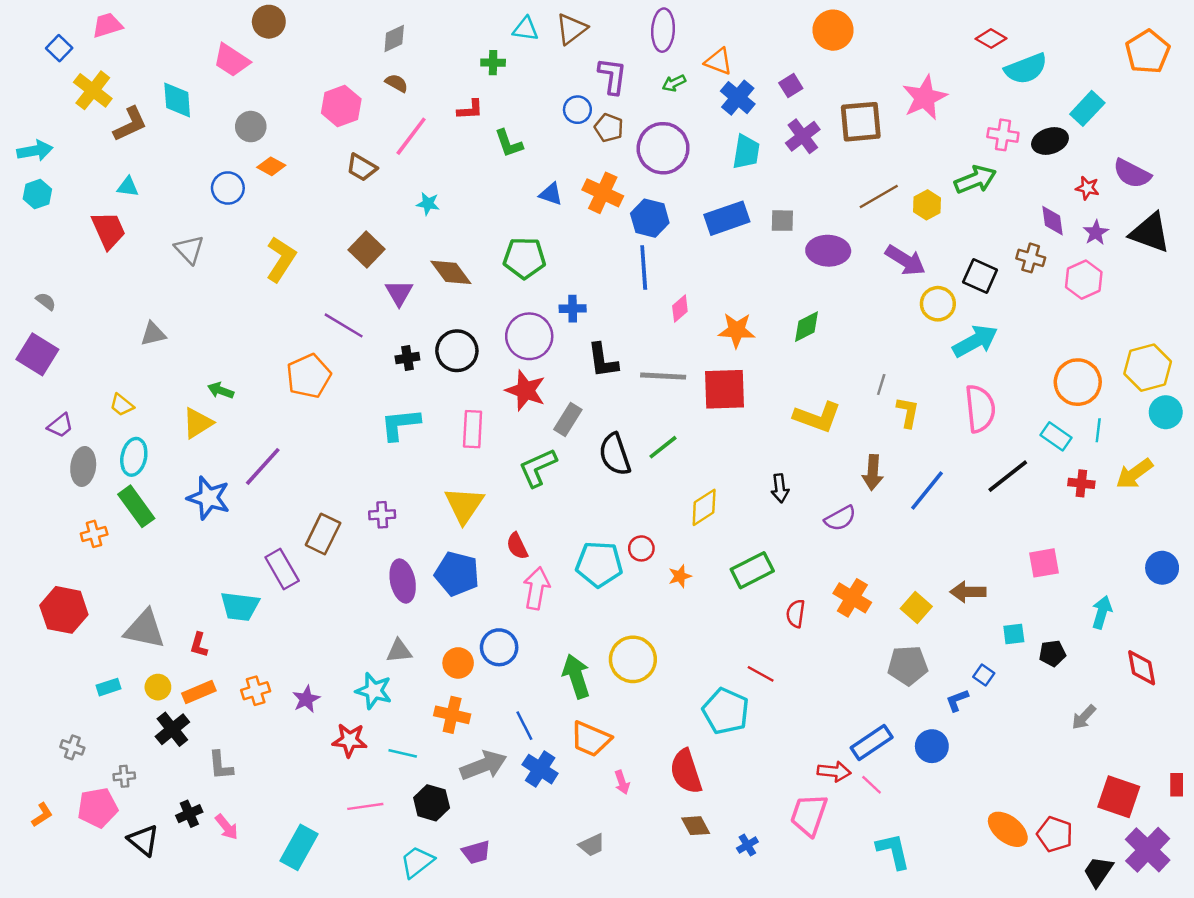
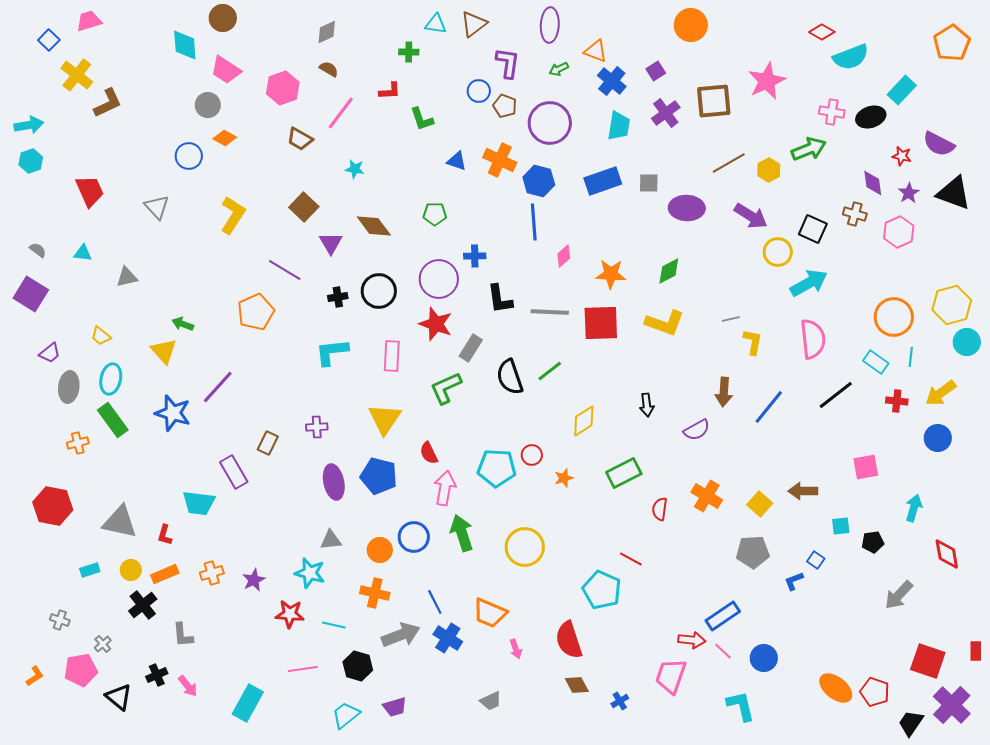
pink trapezoid: (231, 60) -> (226, 70), moved
cyan diamond: (177, 100) -> (185, 45), moved
cyan triangle: (128, 187) -> (83, 253), moved
green pentagon: (524, 258) -> (435, 214), size x0.7
gray line: (881, 385) -> (731, 319), turned 60
yellow L-shape: (817, 417) -> (665, 323), moved
yellow triangle: (198, 423) -> (164, 351), turned -40
brown rectangle: (323, 534) -> (268, 443), size x0.7
blue circle: (1162, 568) -> (938, 438), moved
green arrow: (576, 676) -> (462, 533), moved
gray arrow: (1084, 717) -> (899, 595), size x1.4
blue circle: (932, 746) -> (764, 658), moved
gray cross: (124, 776) -> (103, 644), turned -36

